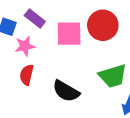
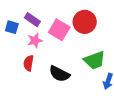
pink square: (69, 34) -> (59, 30), turned 35
pink star: (25, 46) -> (35, 41), moved

